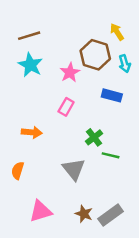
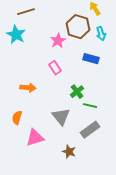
cyan star: (30, 65) -> (16, 35), moved
pink rectangle: (66, 107) -> (55, 68), turned -64
pink triangle: (41, 211) -> (35, 138), moved
gray rectangle: (111, 215) -> (90, 130), moved

